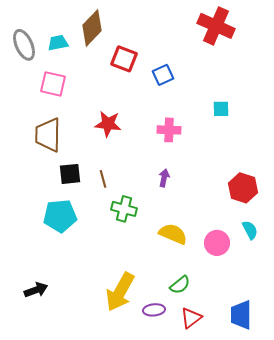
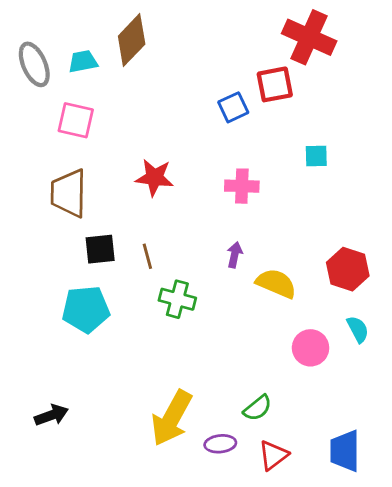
red square: (124, 59) -> (275, 84), moved, turned -32
yellow semicircle: (173, 234) -> (276, 283), moved

